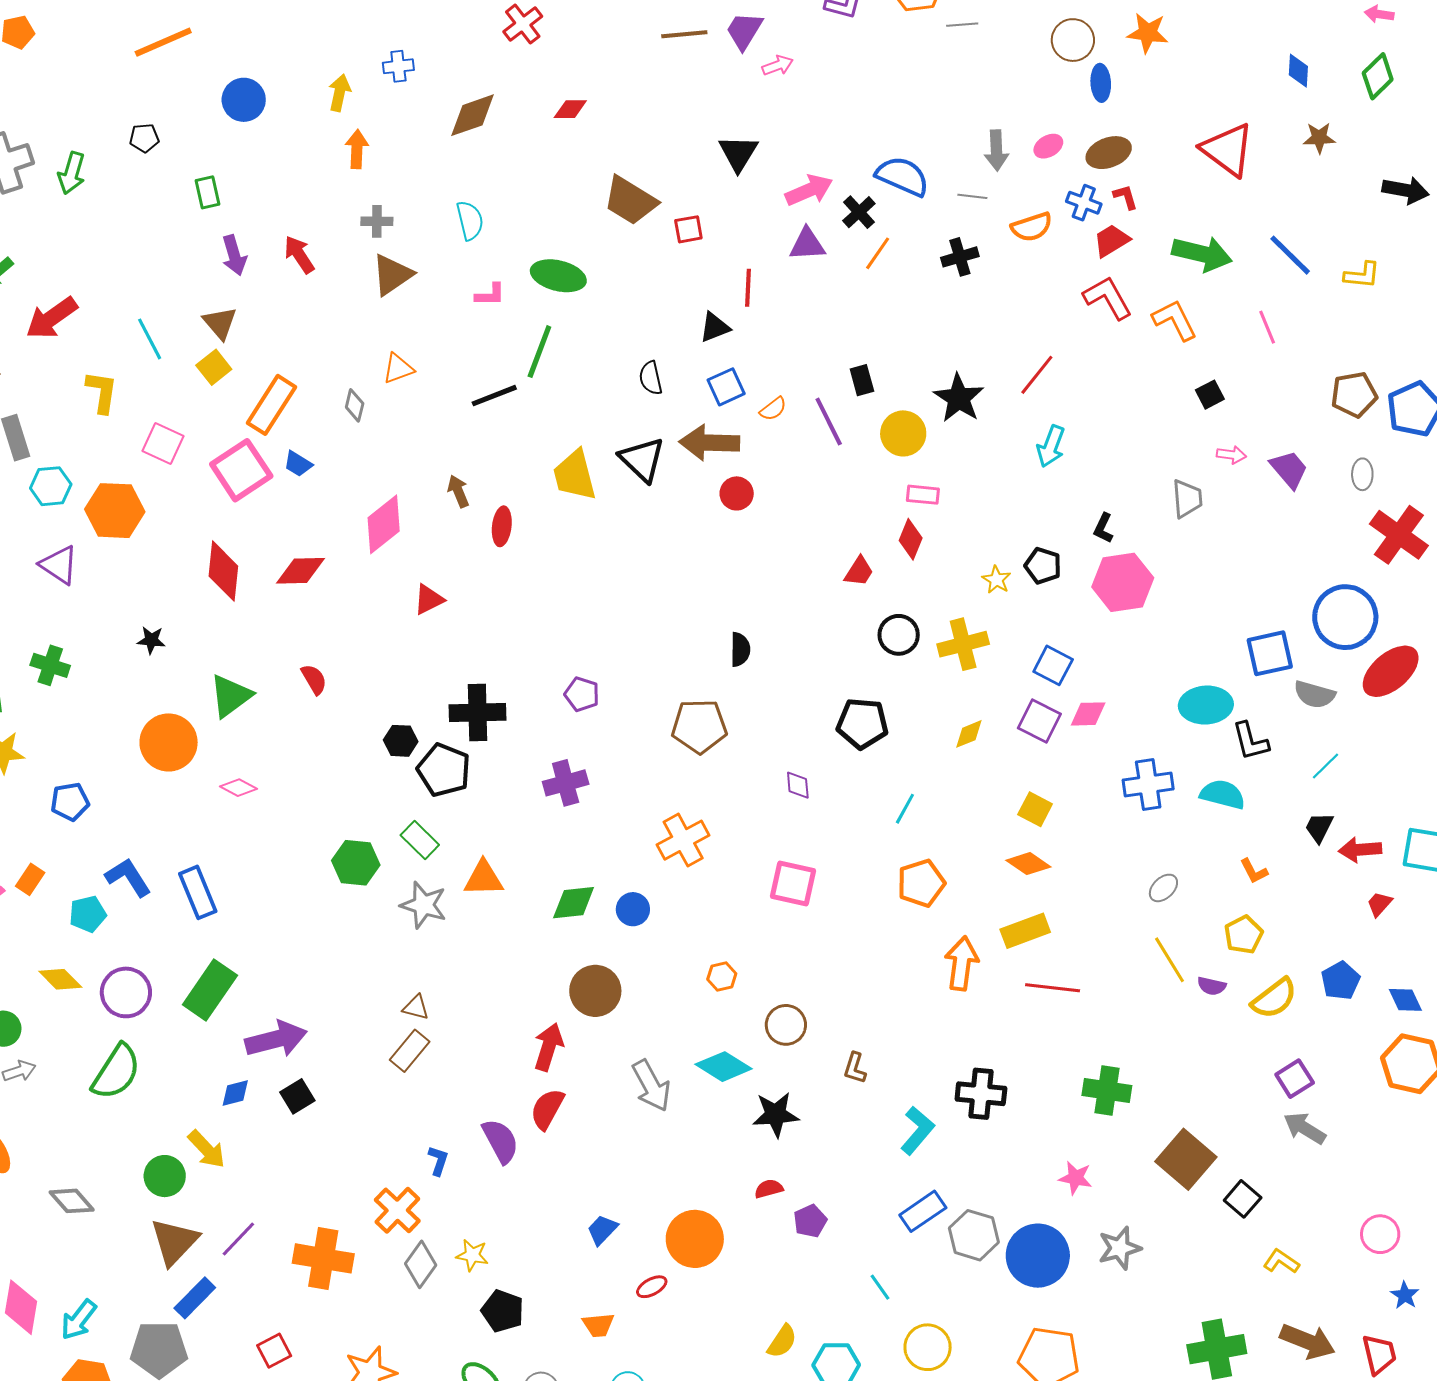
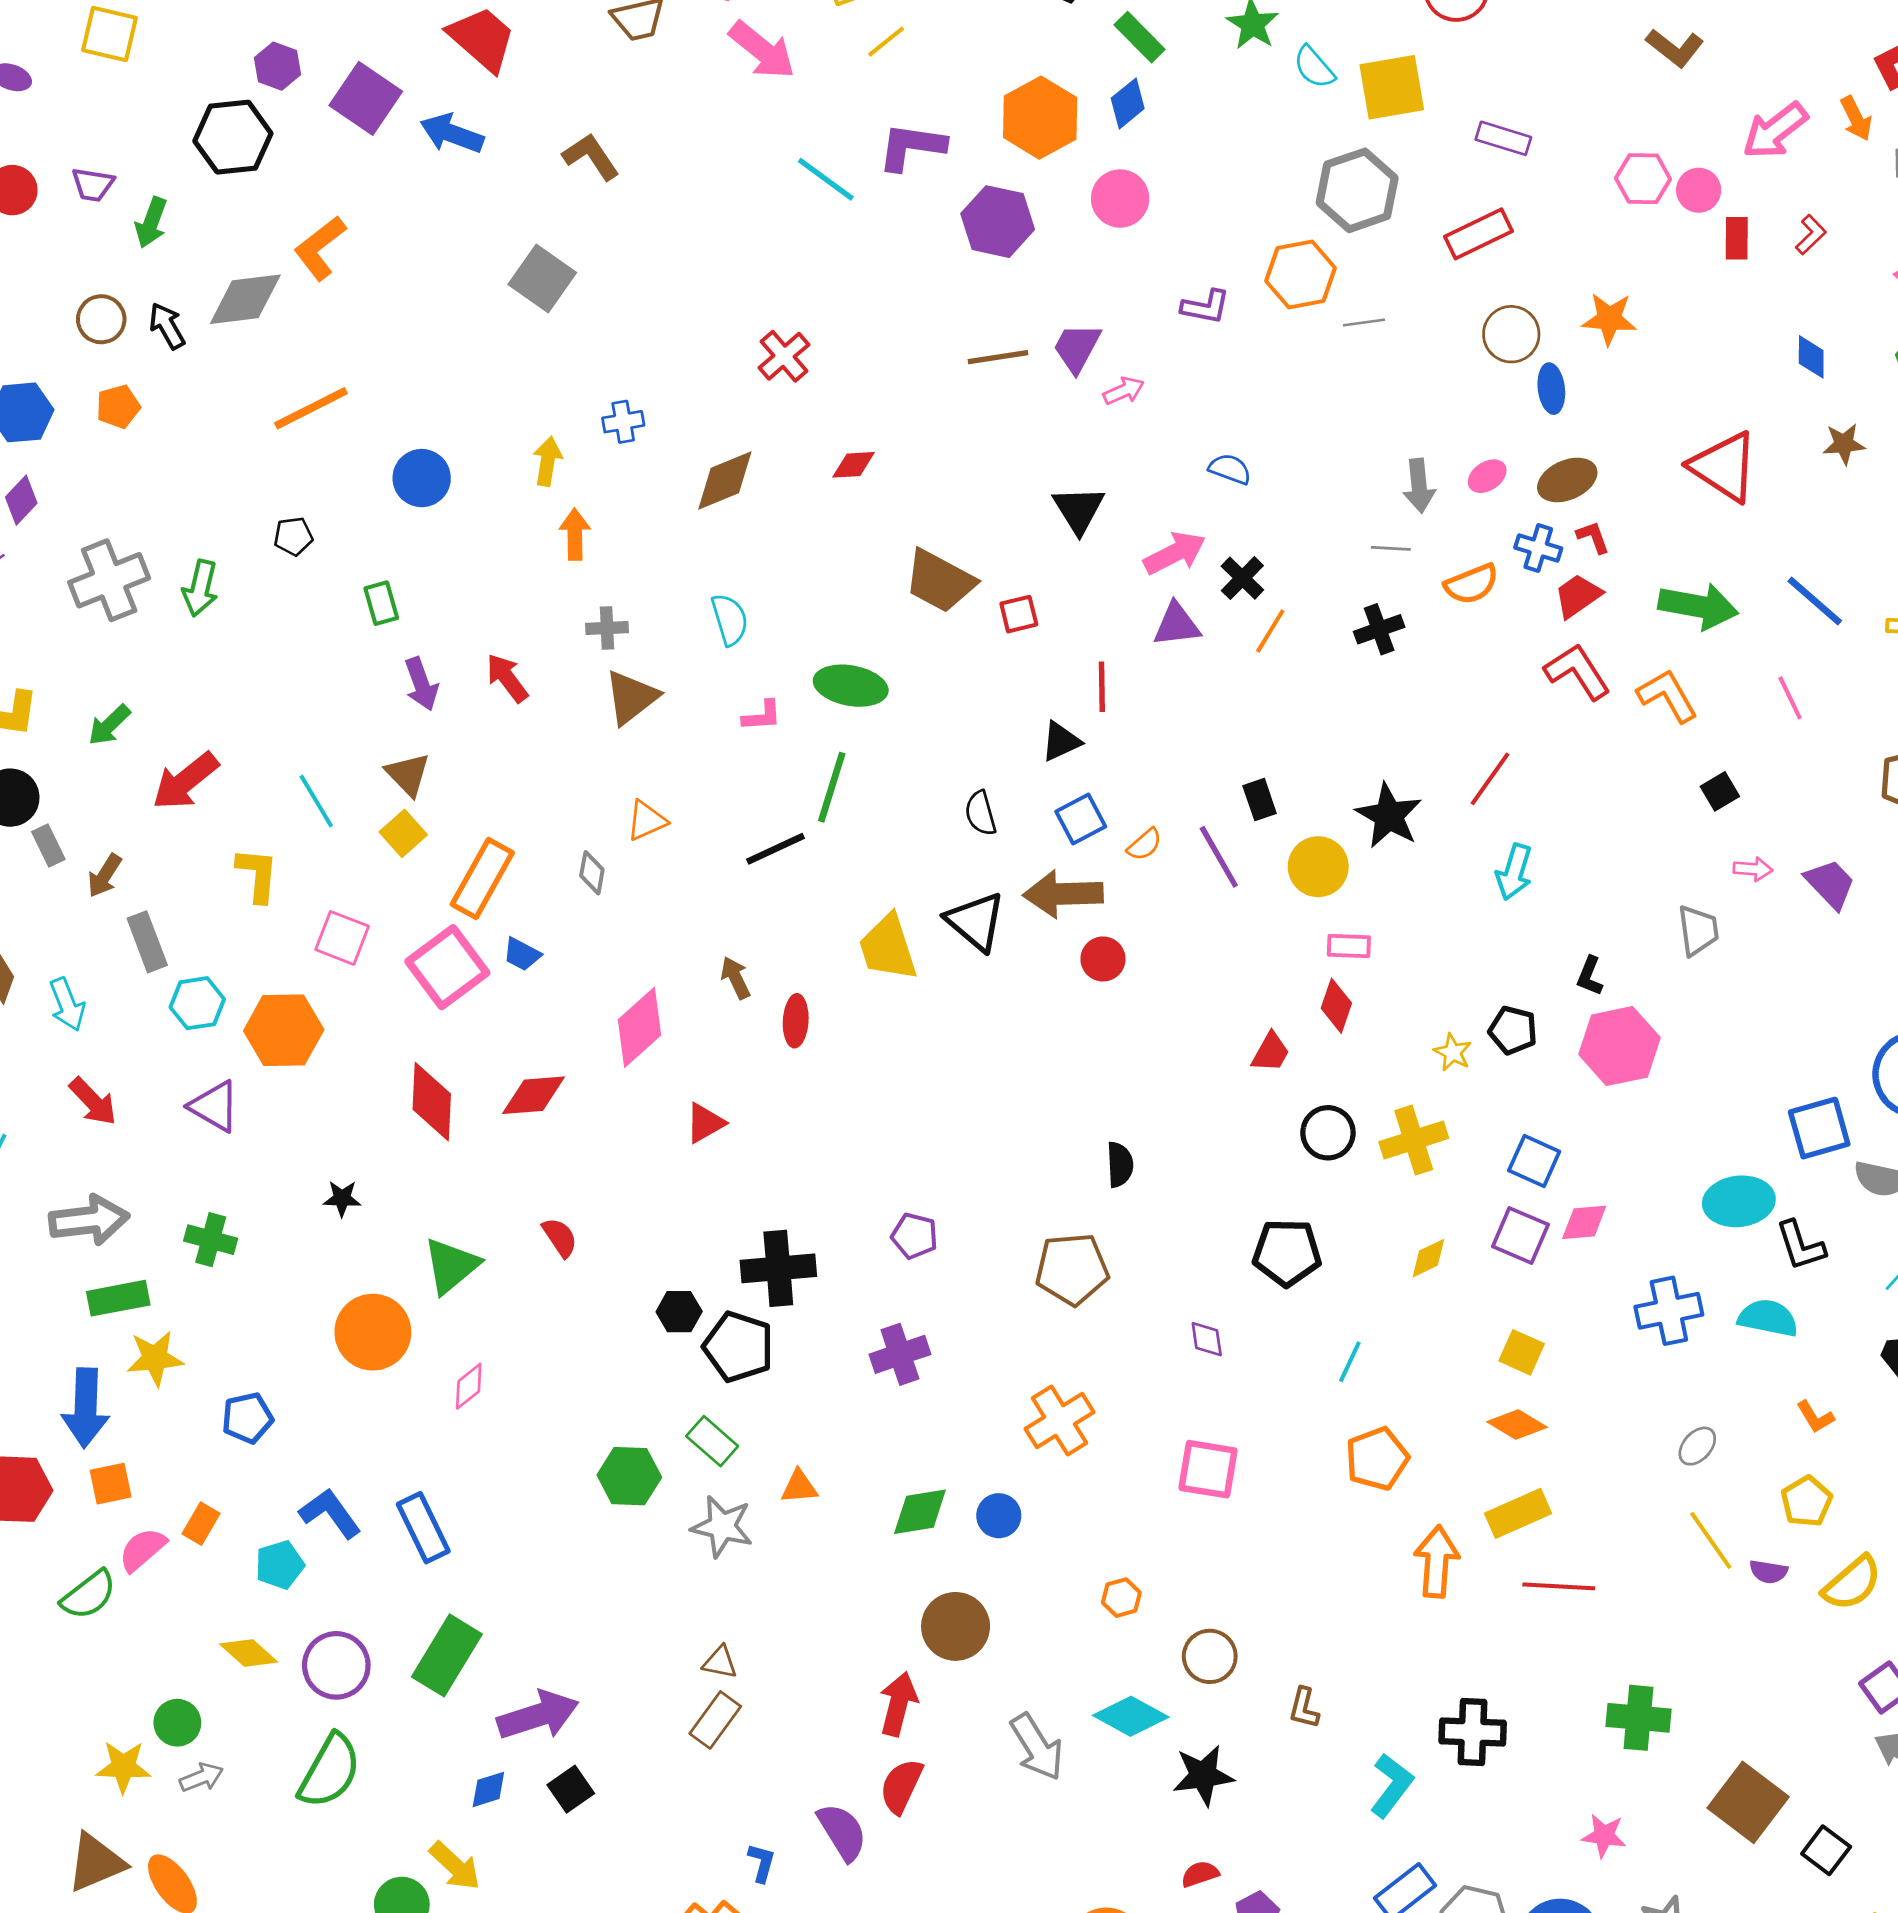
blue semicircle: (902, 176) -> (1230, 469), moved, size x0.6
pink diamond: (238, 788) -> (469, 1386), turned -63
orange triangle: (483, 878) -> (799, 1487), size x0.7

